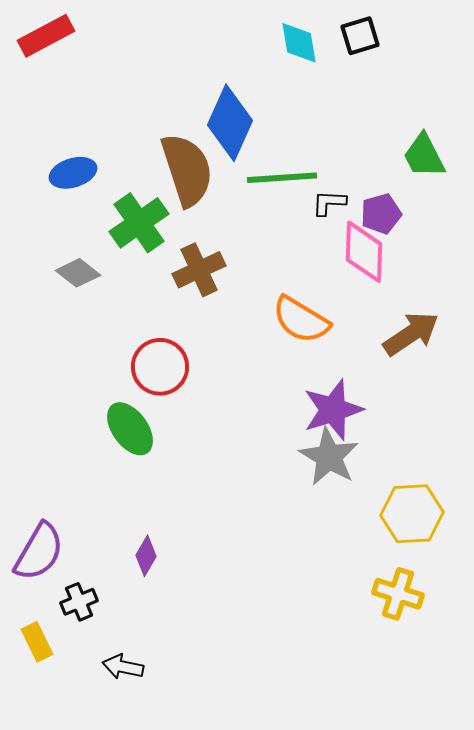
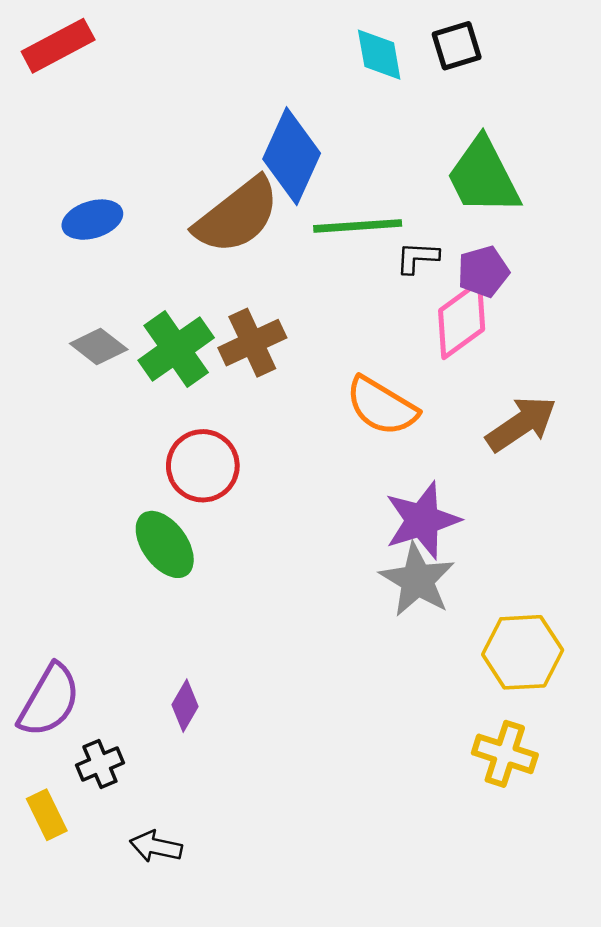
green trapezoid: (424, 156) -> (483, 176), moved, size x1.4
brown semicircle: (187, 170) -> (237, 216), turned 70
green cross: (139, 223) -> (176, 349), moved
pink diamond: (364, 252) -> (462, 320), turned 52

